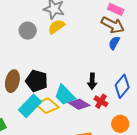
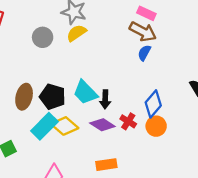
black arrow: (92, 81) -> (105, 99), moved
cyan trapezoid: (65, 95) -> (85, 92), moved
orange circle: (120, 124) -> (156, 126), moved

